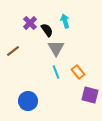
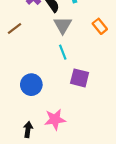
orange rectangle: (78, 72) -> (100, 26), moved
purple square: (90, 95) -> (80, 78), moved

